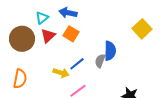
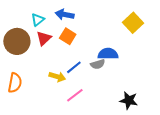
yellow square: (142, 29) -> (133, 23), moved
blue semicircle: (110, 51) -> (108, 54), turned -90
gray semicircle: (100, 61) -> (98, 64), turned -128

